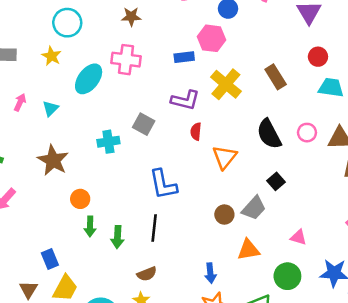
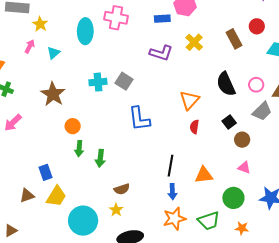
yellow star: (51, 56) -> (40, 24), moved
red circle: (318, 57) -> (257, 26), moved
cyan ellipse: (89, 79) -> (85, 31), turned -40
yellow cross: (226, 84) -> (194, 42), size x0.7
gray square: (144, 124) -> (124, 81), moved
red semicircle: (196, 132) -> (194, 127), moved
gray trapezoid: (254, 208) -> (262, 111), moved
brown circle: (224, 215) -> (242, 140), moved
black line: (154, 228) -> (171, 166), moved
brown triangle: (28, 290) -> (27, 196), turned 35

